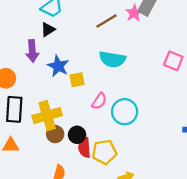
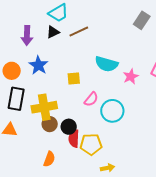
pink star: (134, 13) -> (131, 77), moved
brown line: (106, 21) -> (79, 31), moved
purple arrow: (32, 51) -> (27, 35), moved
blue star: (58, 66) -> (38, 65), moved

